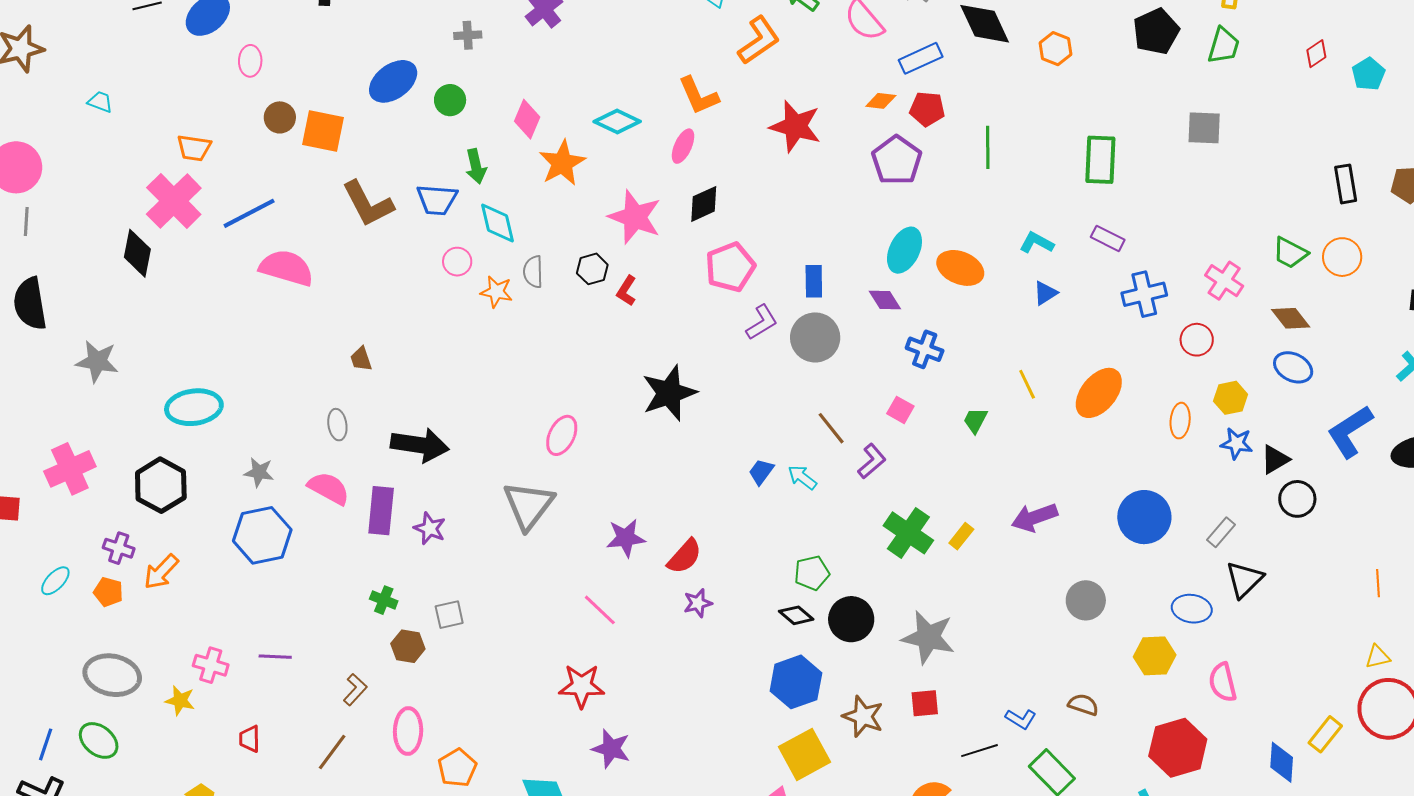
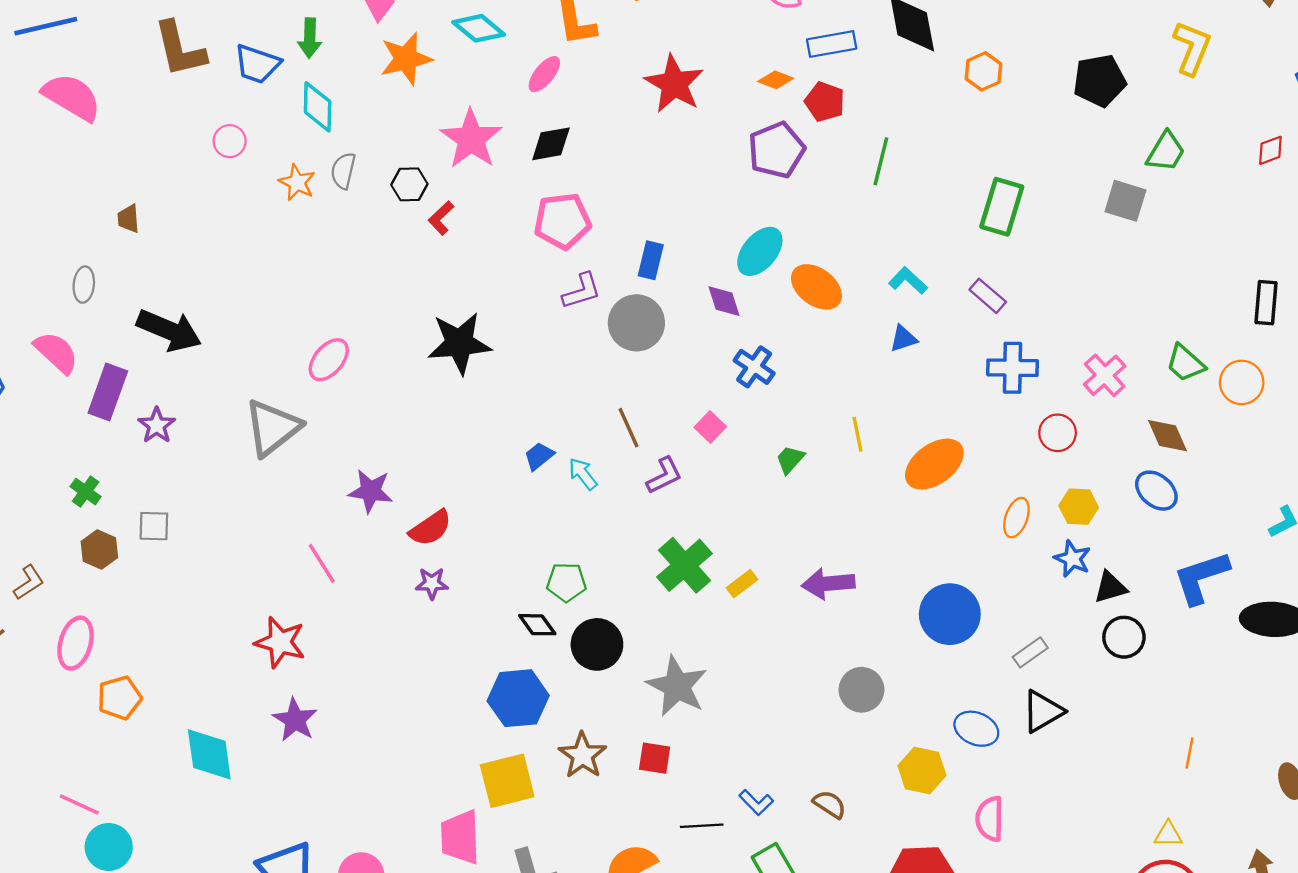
green trapezoid: (1224, 46) -> (1166, 152), moved
pink circle: (457, 262) -> (230, 141), moved

